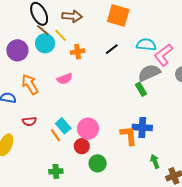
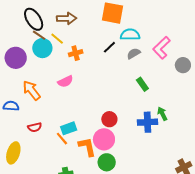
cyan semicircle: (146, 45) -> (130, 35), moved
gray semicircle: (149, 73) -> (134, 54), moved, size x0.6
cyan rectangle: (63, 126) -> (69, 128), turned -63
pink circle: (88, 129) -> (104, 139), moved
orange L-shape: (129, 136) -> (87, 147), moved
red circle: (82, 146) -> (109, 119), moved
green arrow: (155, 161) -> (162, 114), moved

